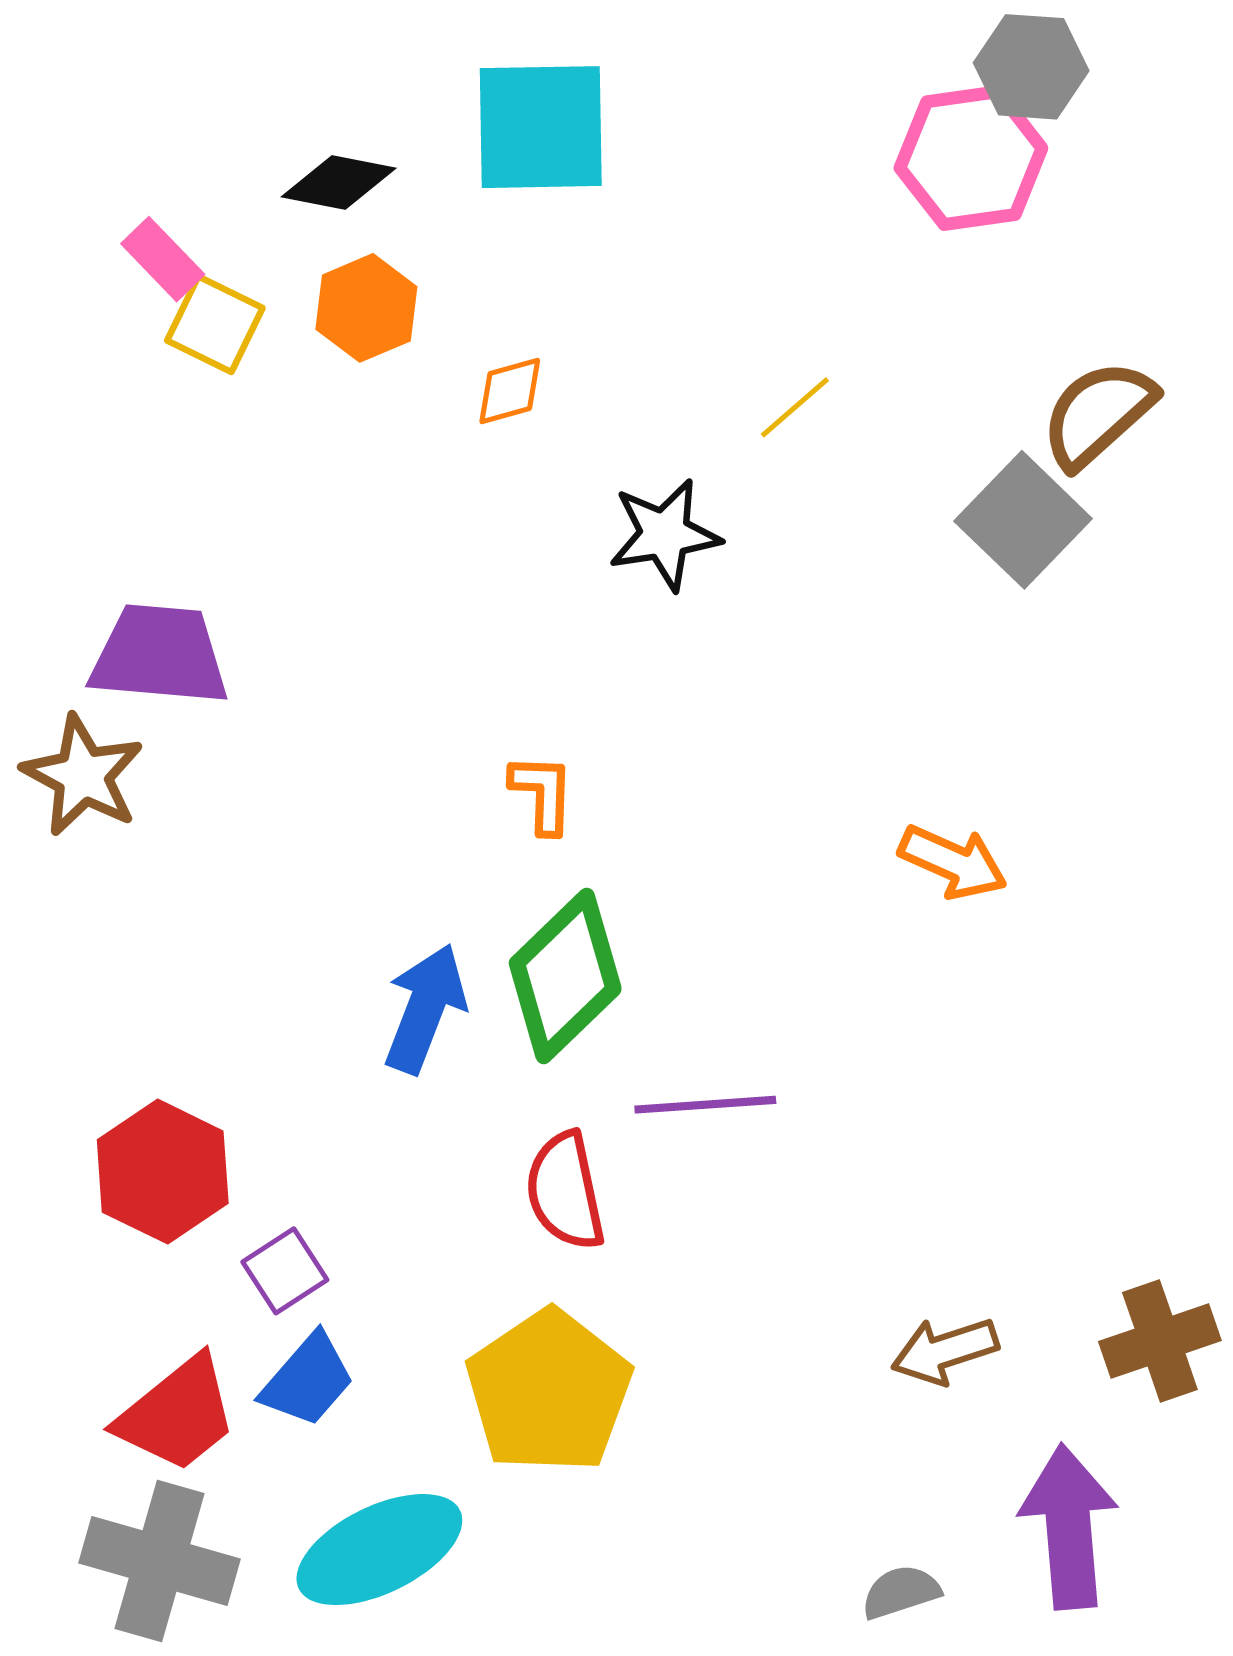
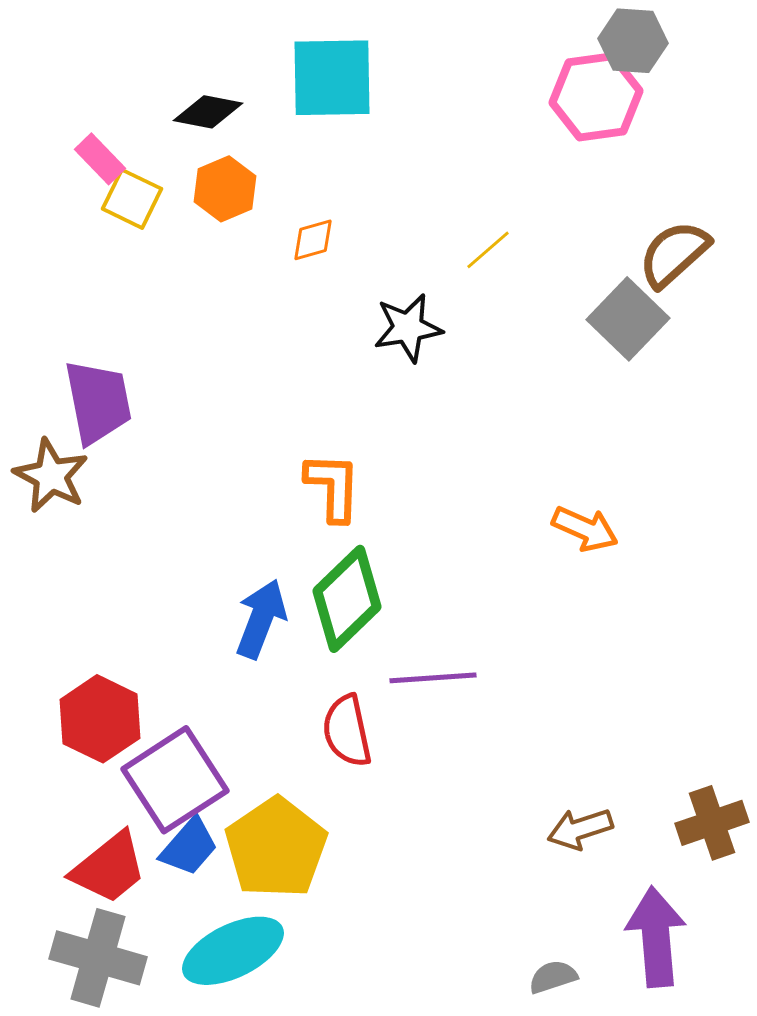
purple trapezoid: (159, 655) -> (98, 402), turned 74
orange L-shape: (542, 794) -> (333, 487), size x1.4
purple square: (285, 1271) -> (175, 780), size x2.0
yellow pentagon: (549, 1392) -> (276, 848), moved

